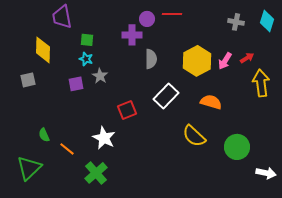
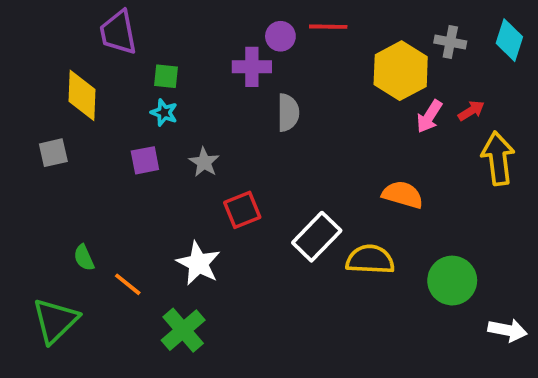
yellow hexagon: (197, 61) -> (401, 71), moved
gray star: (100, 76) -> (204, 162), moved
white rectangle: (166, 96) -> (317, 237), moved
yellow semicircle: (194, 136) -> (370, 260), turned 140

